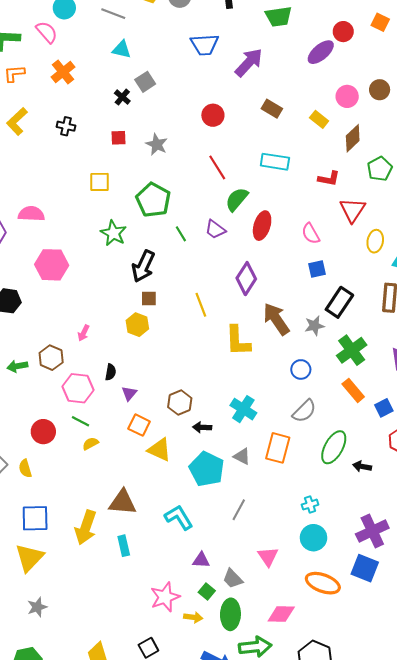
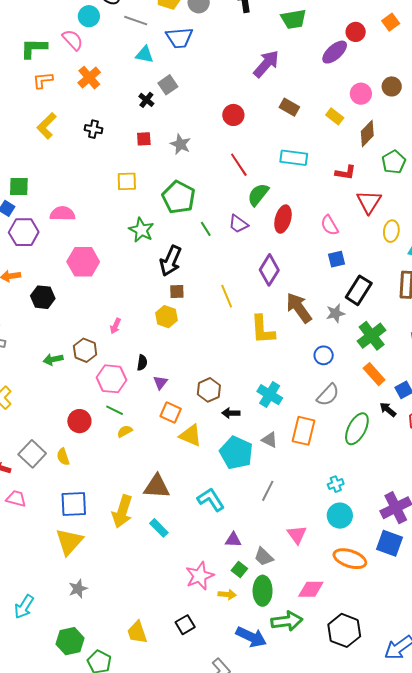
orange square: (380, 22) -> (391, 22), turned 30
blue trapezoid: (205, 45) -> (179, 38), moved
black arrow: (362, 466) -> (388, 410), moved, turned 30
cyan rectangle: (124, 546) -> (159, 528), turned -30

